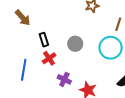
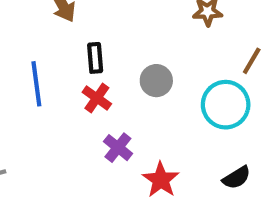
red cross: (49, 58) -> (97, 98), turned -32
blue line: (24, 70) -> (36, 84), moved, turned -30

